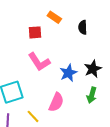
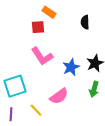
orange rectangle: (54, 17) -> (49, 12), moved
pink semicircle: (56, 102) -> (59, 96), turned 30

